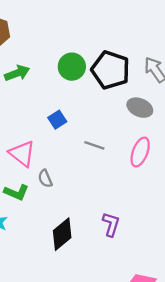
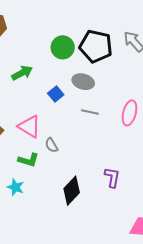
green arrow: (17, 73) -> (22, 73), moved
gray ellipse: (140, 108) -> (83, 82), moved

